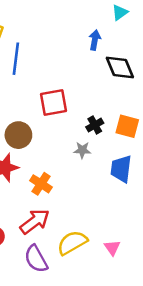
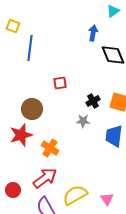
red square: (53, 103) -> (60, 83), size x0.6

